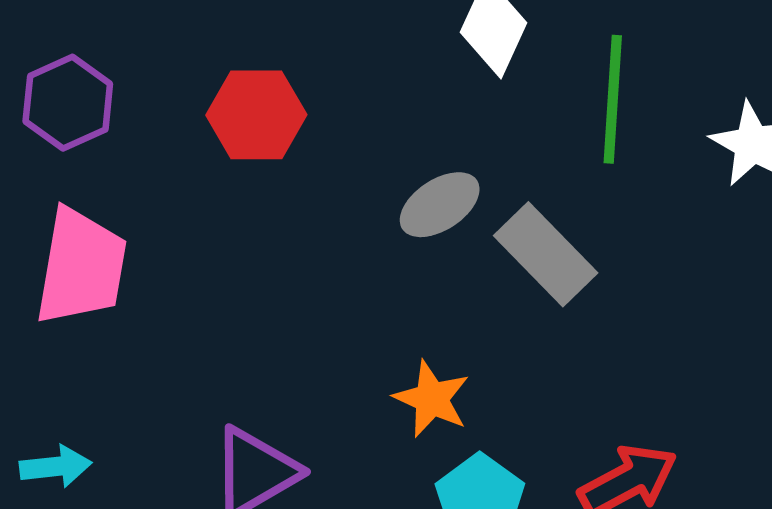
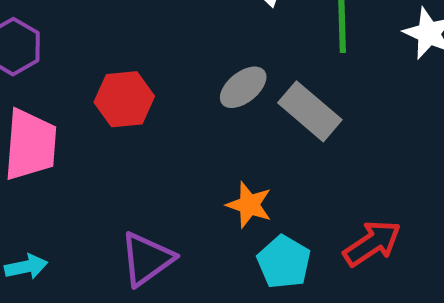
red hexagon: (256, 115) -> (124, 99), moved

